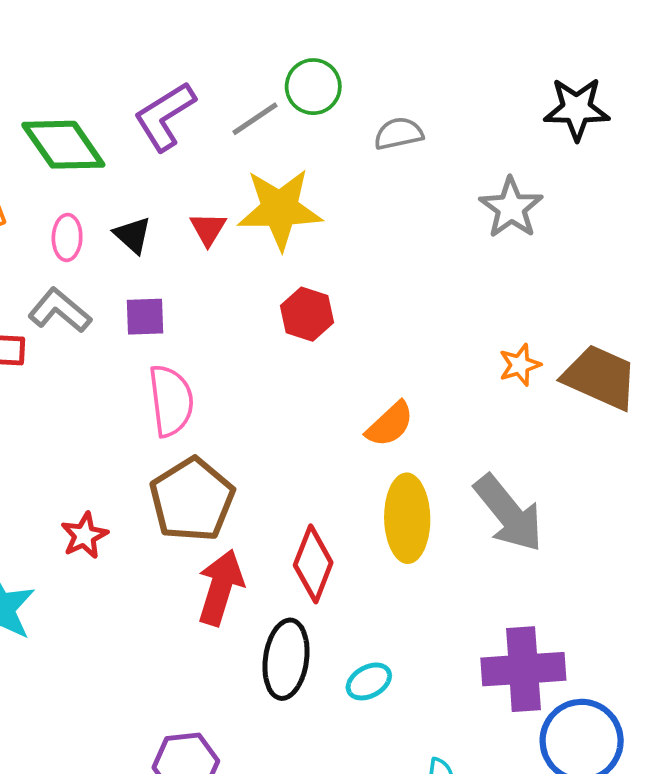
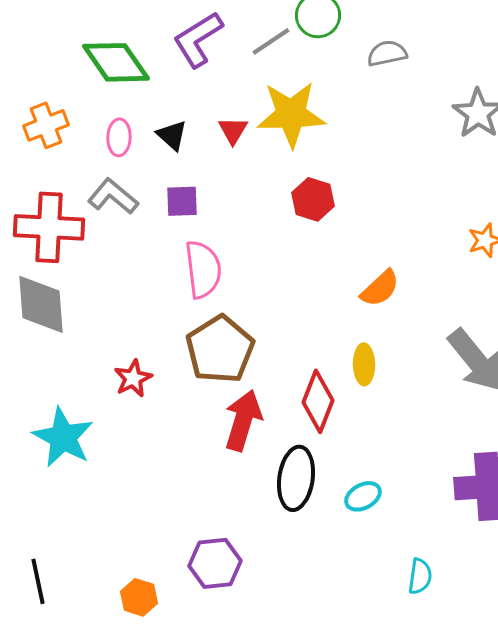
yellow ellipse: (407, 518) -> (364, 364), moved, size x0.6

